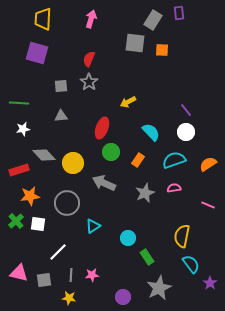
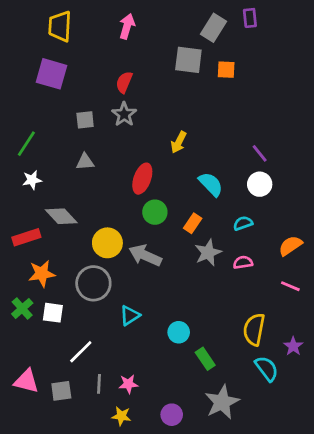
yellow arrow: (128, 102) -> (179, 142), turned -35
green line: (19, 103) -> (26, 144), turned -60
cyan semicircle: (174, 160) -> (243, 223), size x0.6
yellow circle: (73, 163) -> (107, 243), moved
orange semicircle: (208, 164) -> (290, 246), moved
gray star: (145, 193) -> (208, 253), moved
purple star: (210, 283) -> (293, 346), moved
yellow star: (69, 298) -> (121, 416), moved

